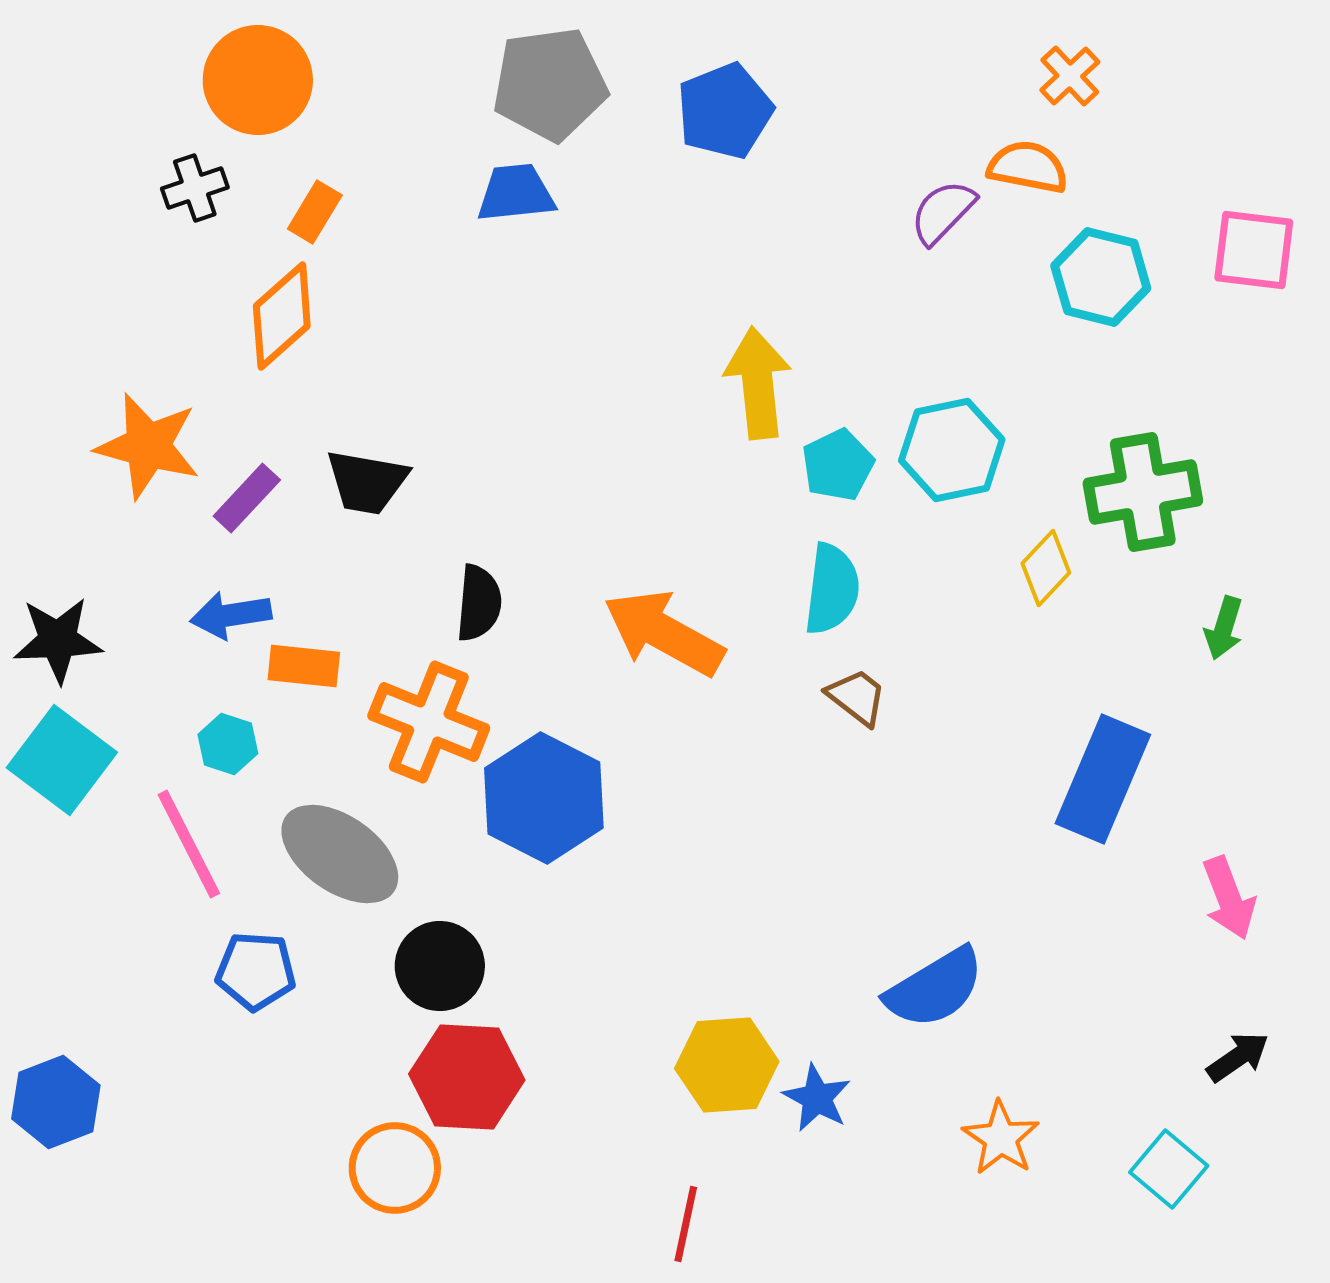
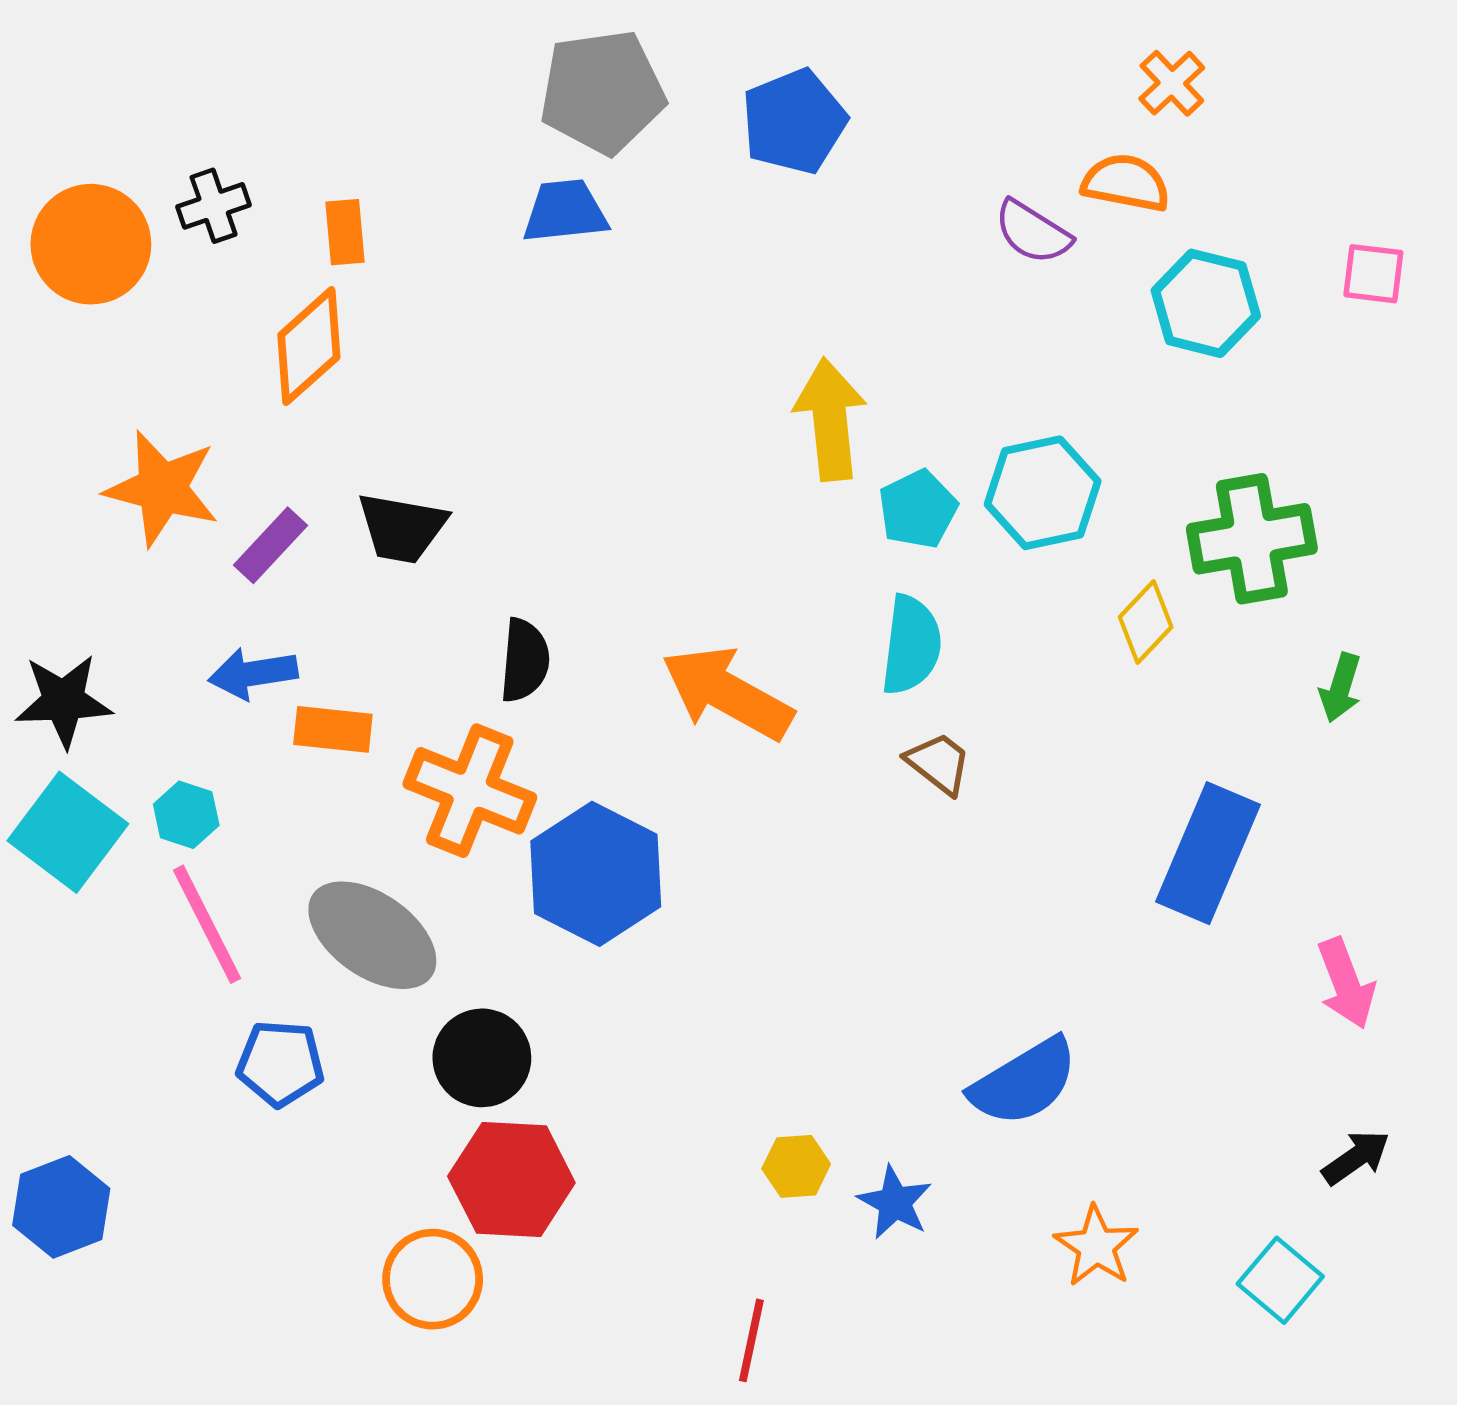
orange circle: (258, 80) -> (91, 244), moved
orange rectangle: (315, 212) -> (345, 232), turned -36
purple semicircle: (943, 212) -> (1033, 232), turned -102
pink square: (1254, 250) -> (1373, 274), size x0.7
cyan hexagon: (228, 744) -> (186, 815), moved
yellow hexagon: (727, 1065) -> (796, 1166), size x0.6

